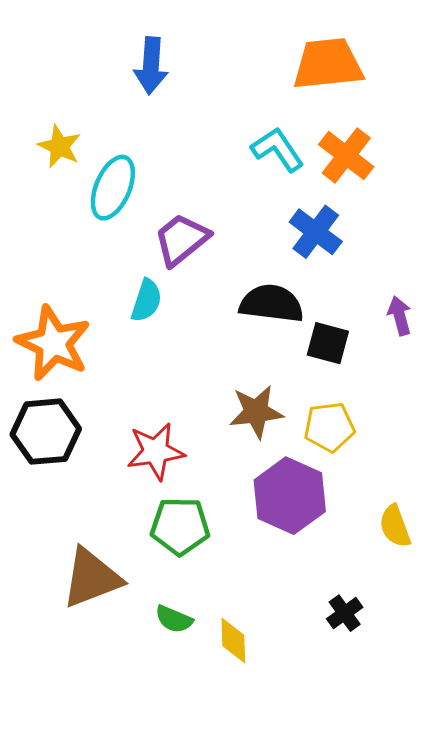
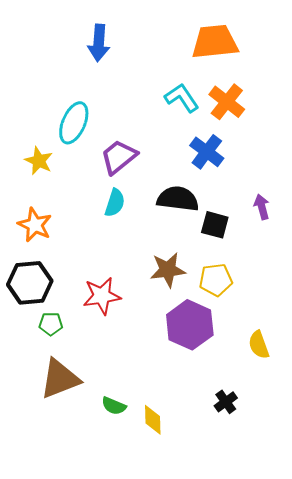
yellow star: (59, 146) -> (39, 161), moved
cyan semicircle: (146, 300) -> (115, 203), moved
orange star: (53, 343) -> (35, 225), size x0.7
green pentagon: (180, 526) -> (51, 324), moved, size x0.6

